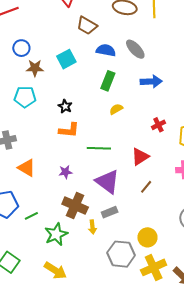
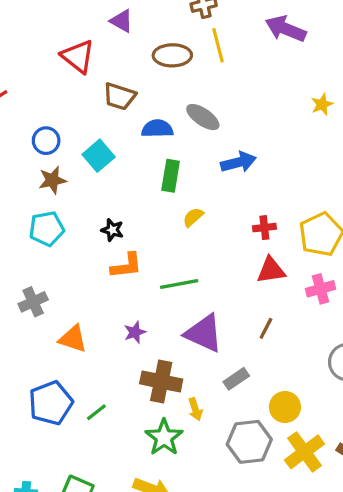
blue circle: (21, 48) -> (46, 141), moved
red cross: (158, 125) -> (264, 228), turned 32
red triangle: (140, 157) -> (271, 270), moved, turned 36
gray rectangle: (110, 212) -> (236, 379), moved
green star: (56, 234) -> (164, 437), moved

